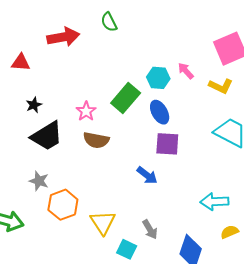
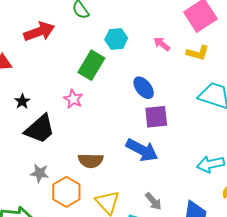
cyan hexagon: (158, 78) -> (116, 39), moved
green rectangle: (126, 98) -> (91, 65), moved
brown semicircle: (96, 140) -> (91, 161), moved
blue arrow: (147, 175) -> (142, 150), size x1.5

